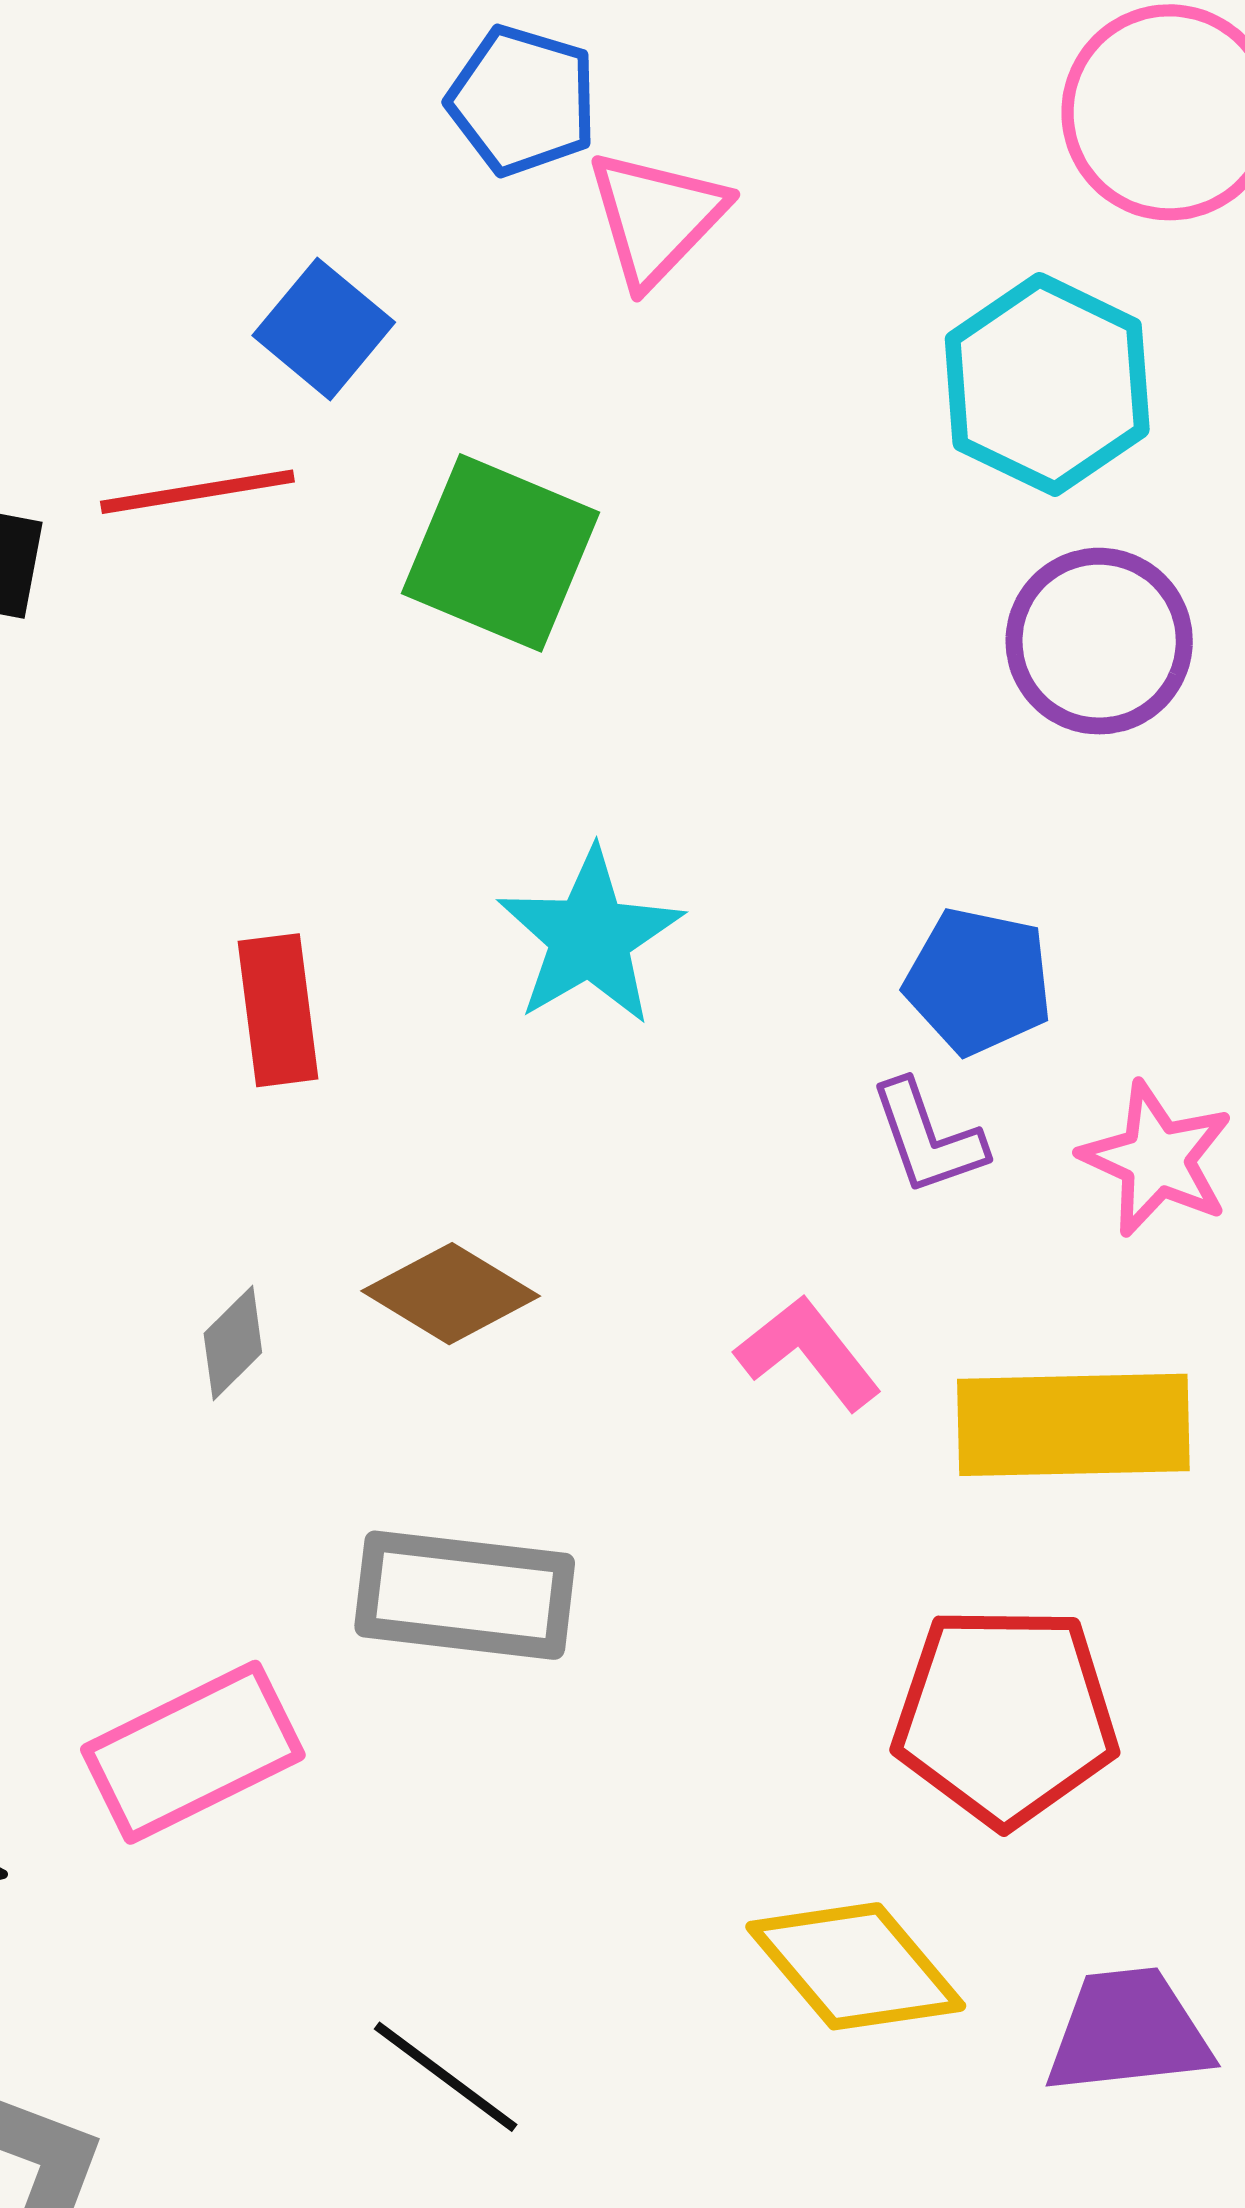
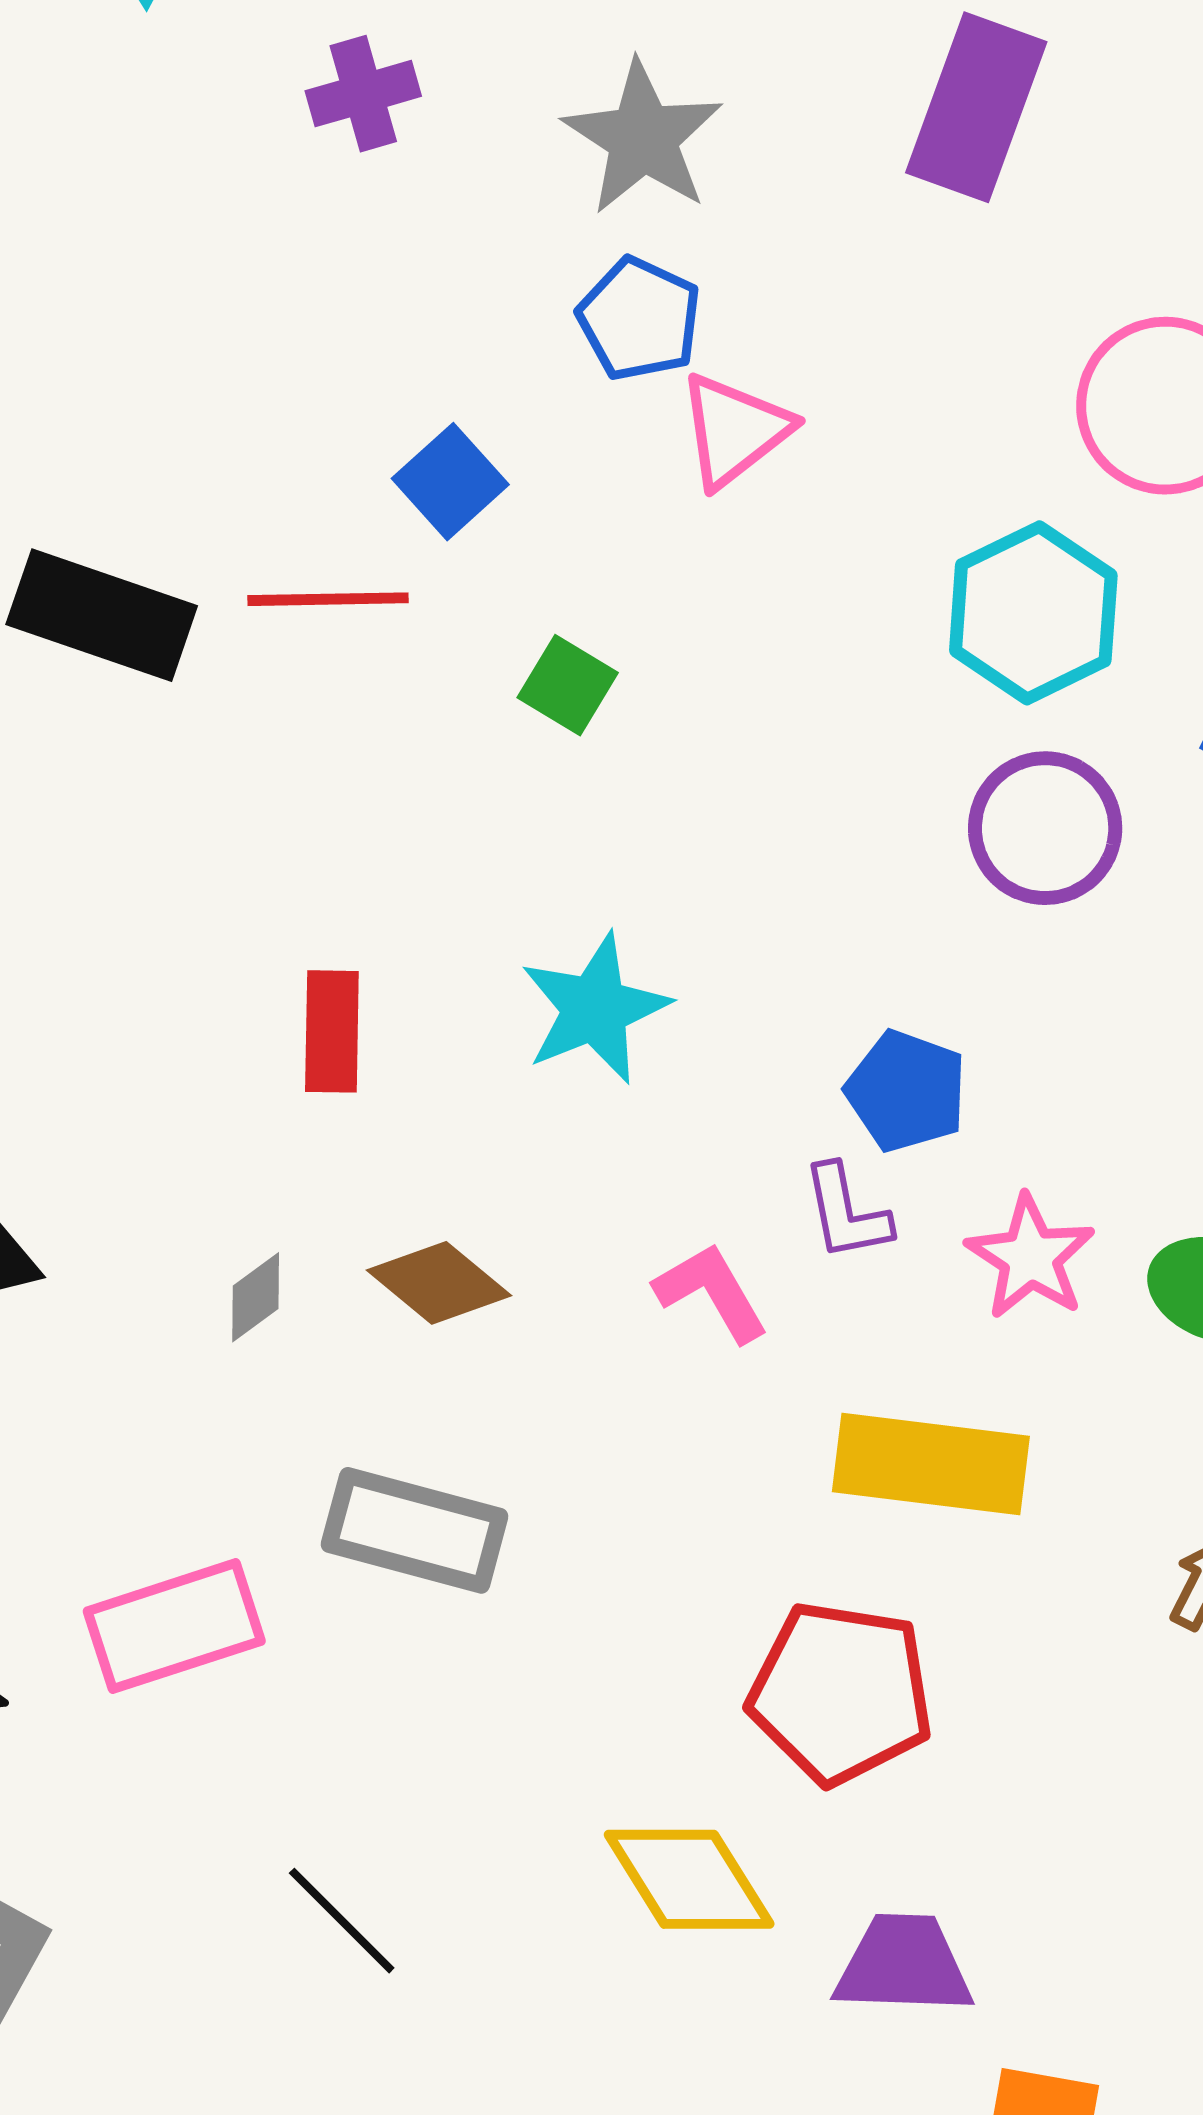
green square: (501, 553) -> (568, 685), size x0.6
pink L-shape: (808, 1353) -> (711, 1292), moved

